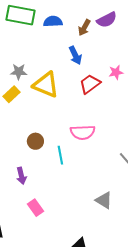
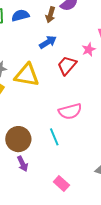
blue arrow: (75, 55) -> (48, 42), turned -84
brown circle: (35, 141) -> (18, 139), moved, size x1.6
pink rectangle: (35, 208) -> (61, 183), moved

